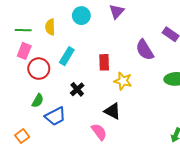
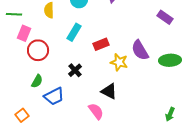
green line: (23, 30) -> (14, 14), moved
purple semicircle: (145, 50) -> (140, 50), moved
cyan rectangle: (67, 56) -> (74, 32), moved
red rectangle: (104, 62) -> (101, 44), turned 70

